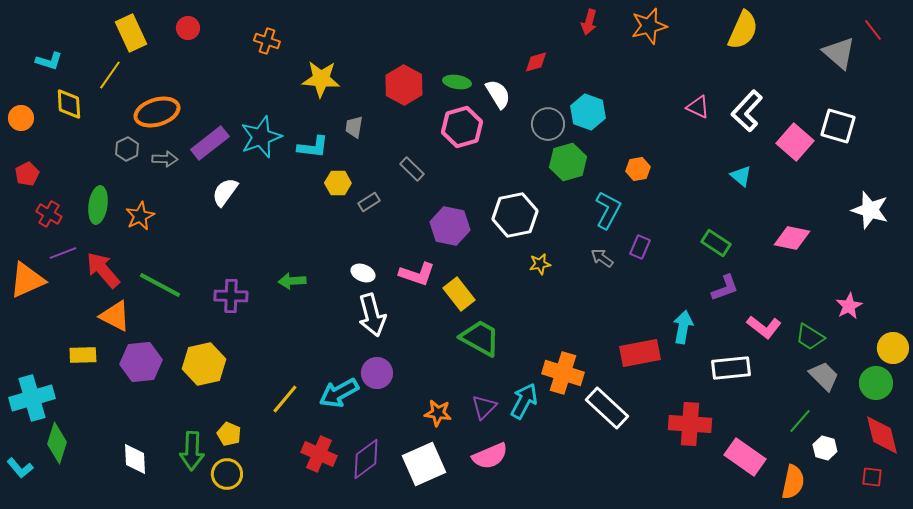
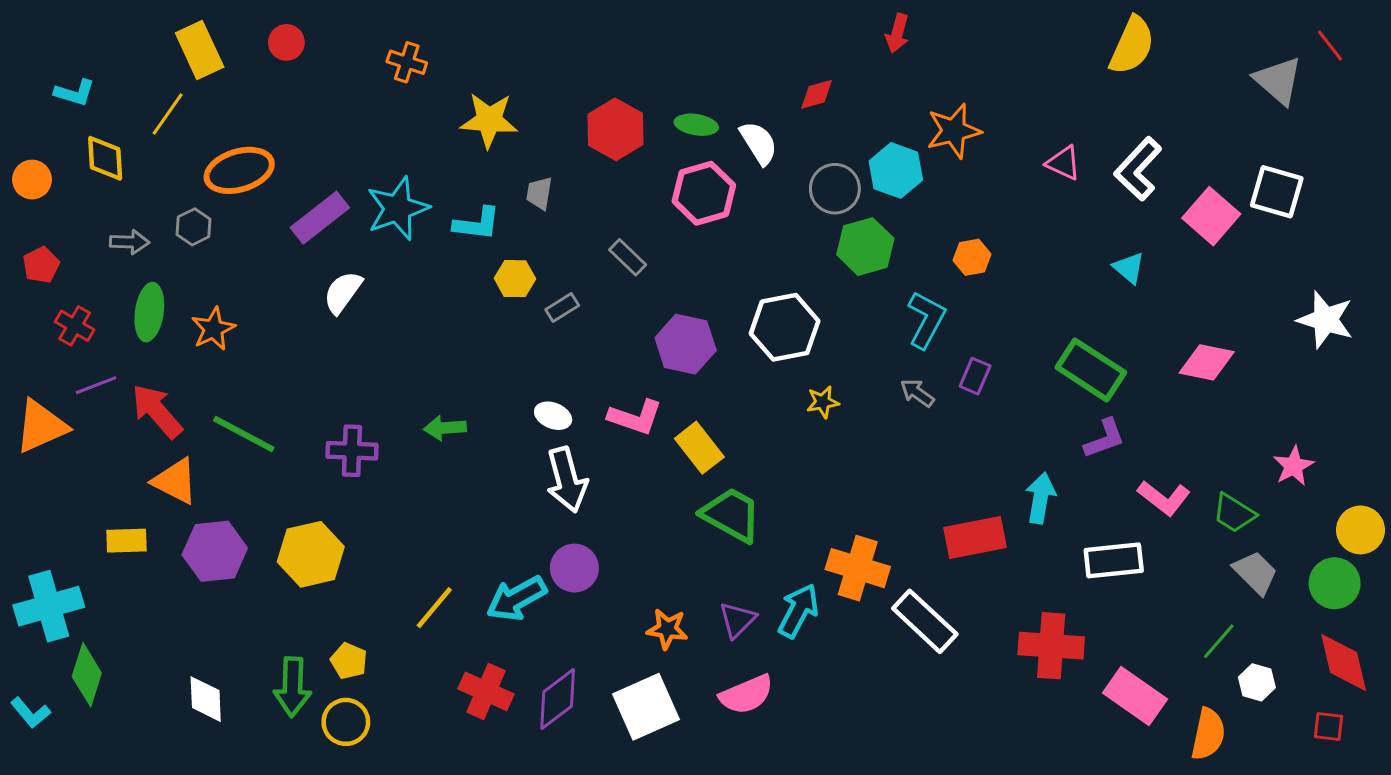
orange star: (649, 26) -> (954, 131), moved
gray arrow: (165, 159) -> (130, 242), moved
green rectangle: (716, 243) -> (1091, 370), size x1.5

